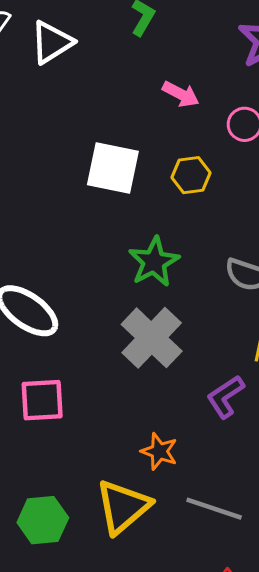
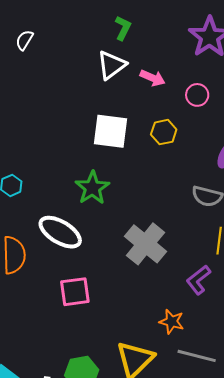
white triangle: (52, 42) -> (112, 65), moved
green star: (154, 262) -> (92, 188), moved
orange star: (159, 451) -> (172, 322), moved

